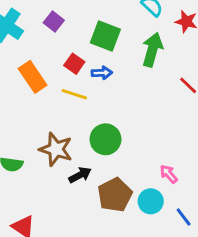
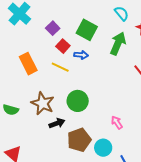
purple square: (54, 21) -> (53, 28), moved
orange rectangle: (33, 77) -> (28, 64), moved
pink arrow: (169, 174) -> (117, 122), moved

